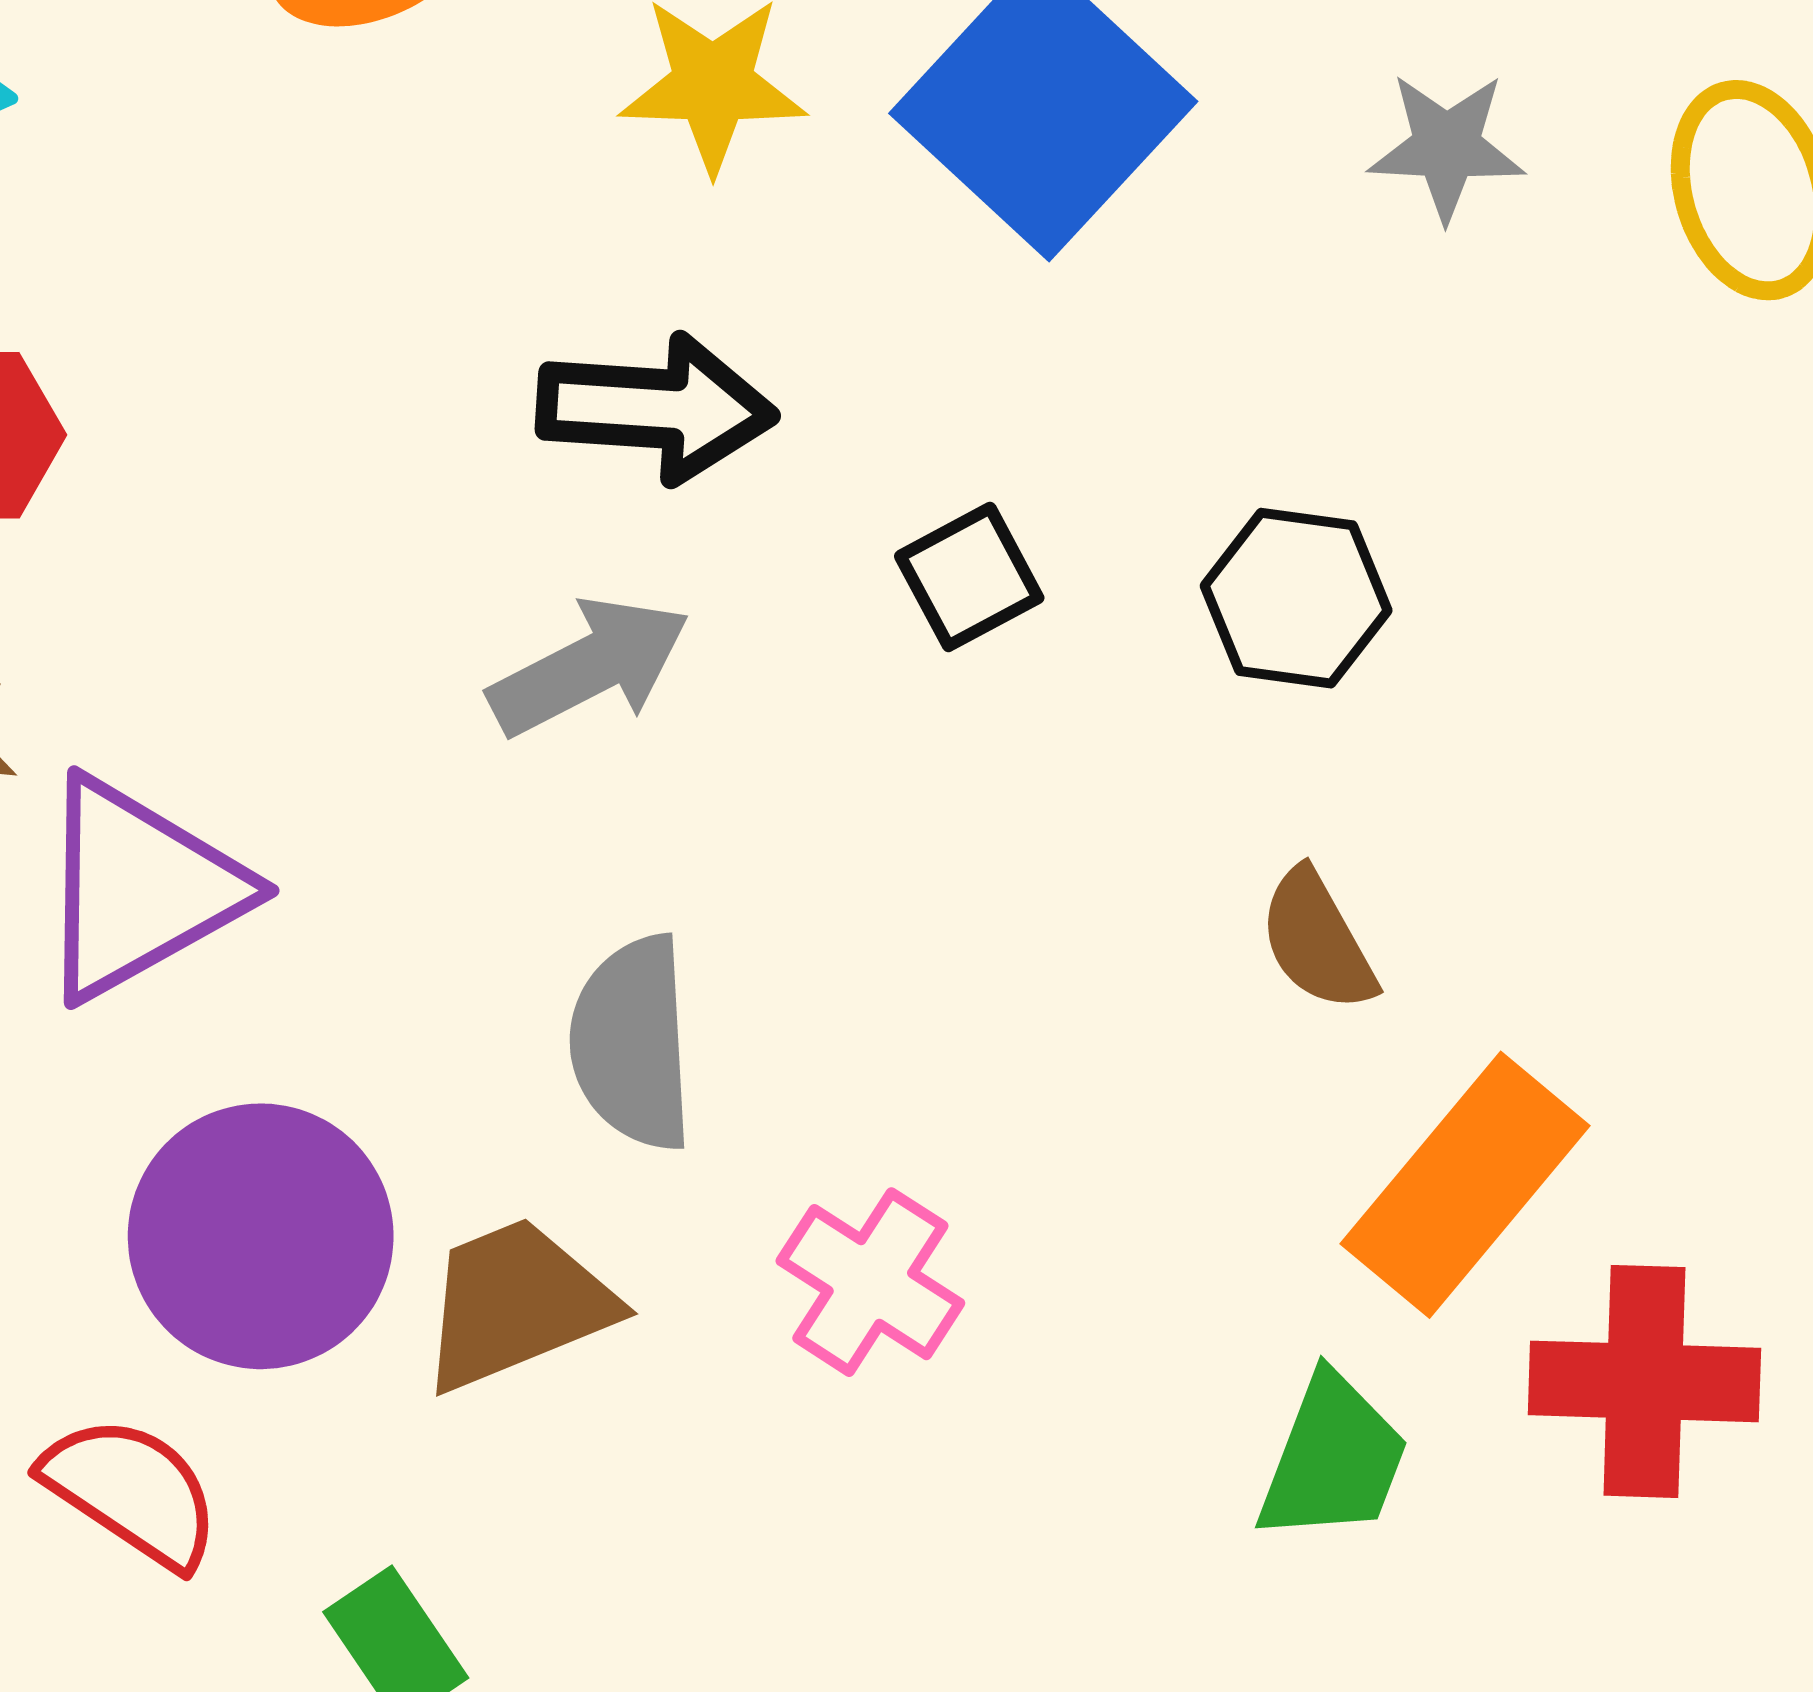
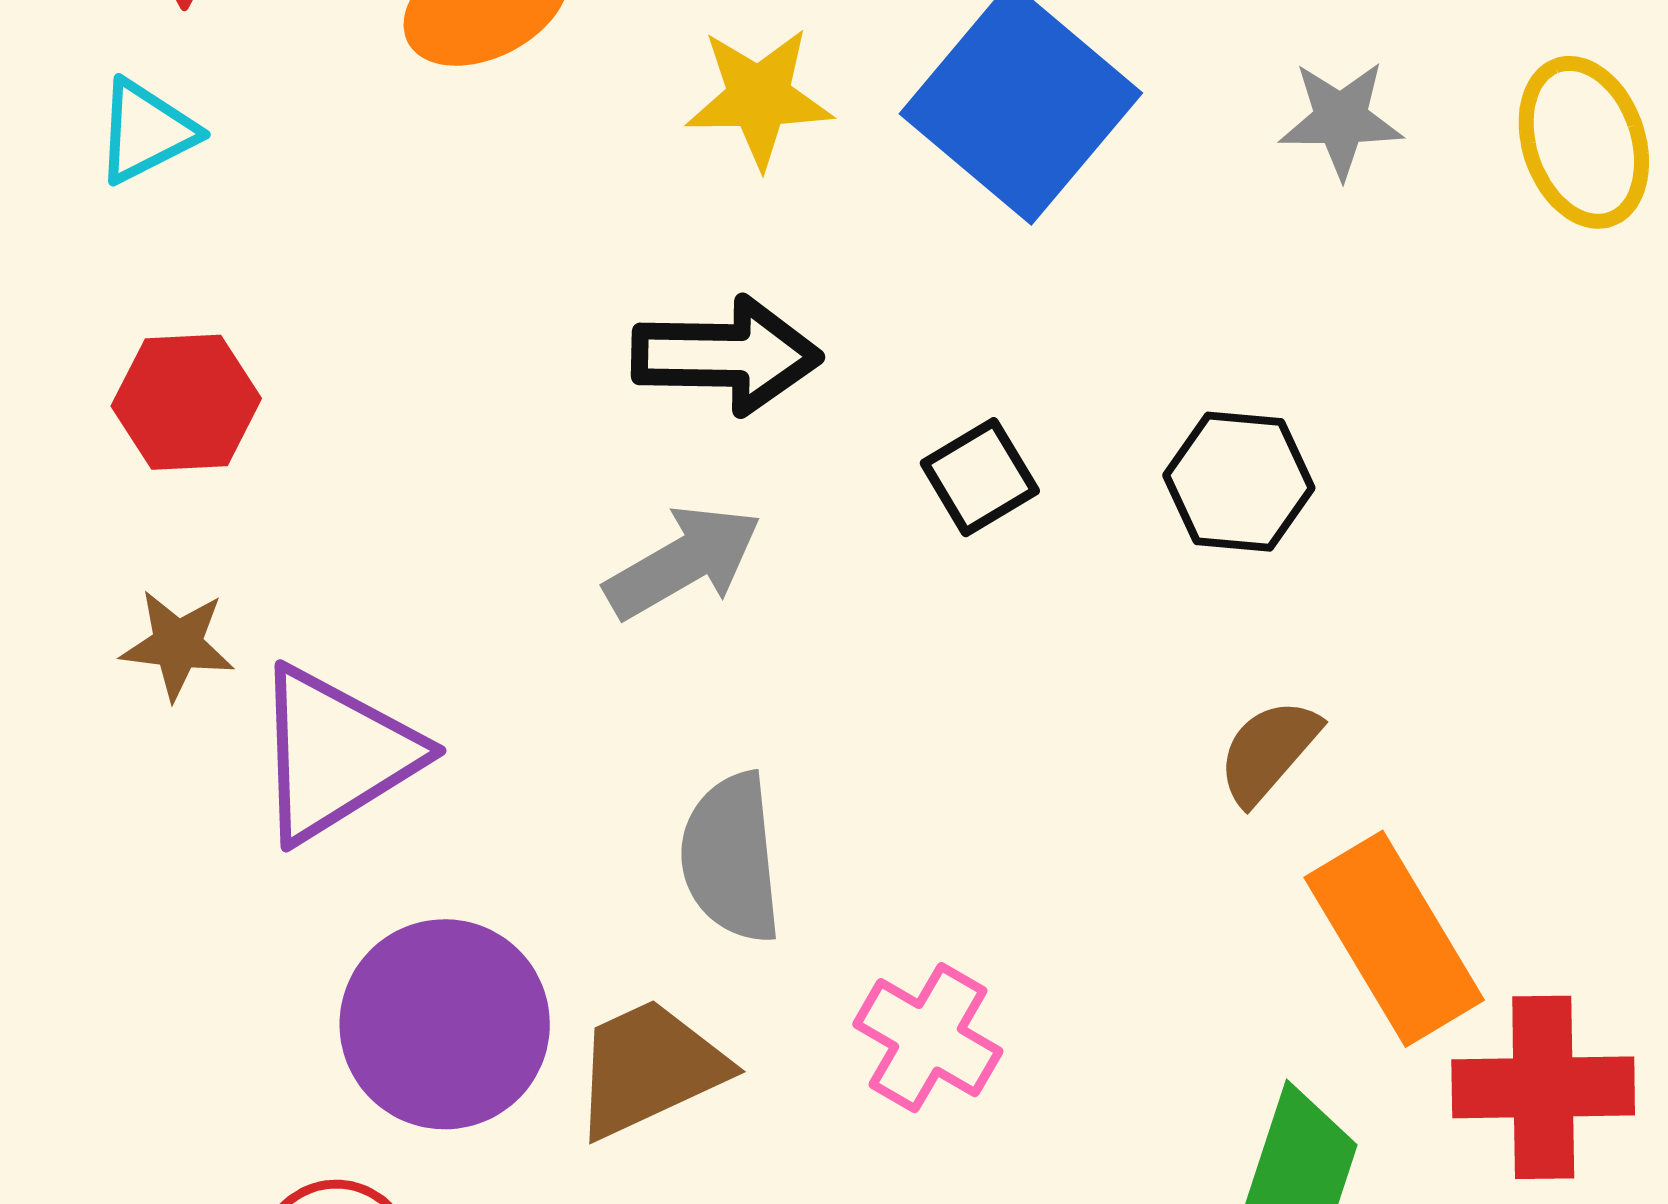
brown semicircle: (1317, 941) -> (1268, 751), turned 73
orange rectangle: (1465, 1185) -> (1394, 939), turned -68

